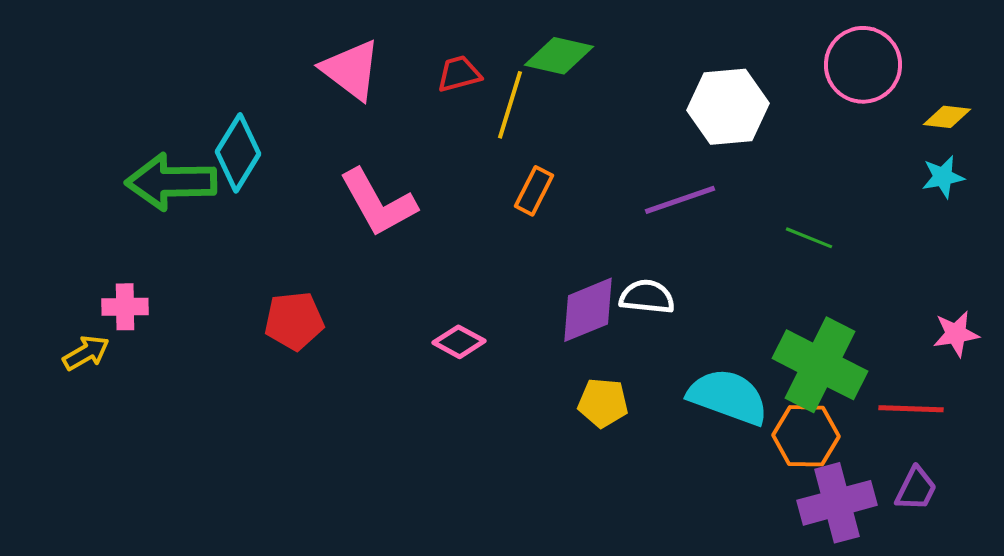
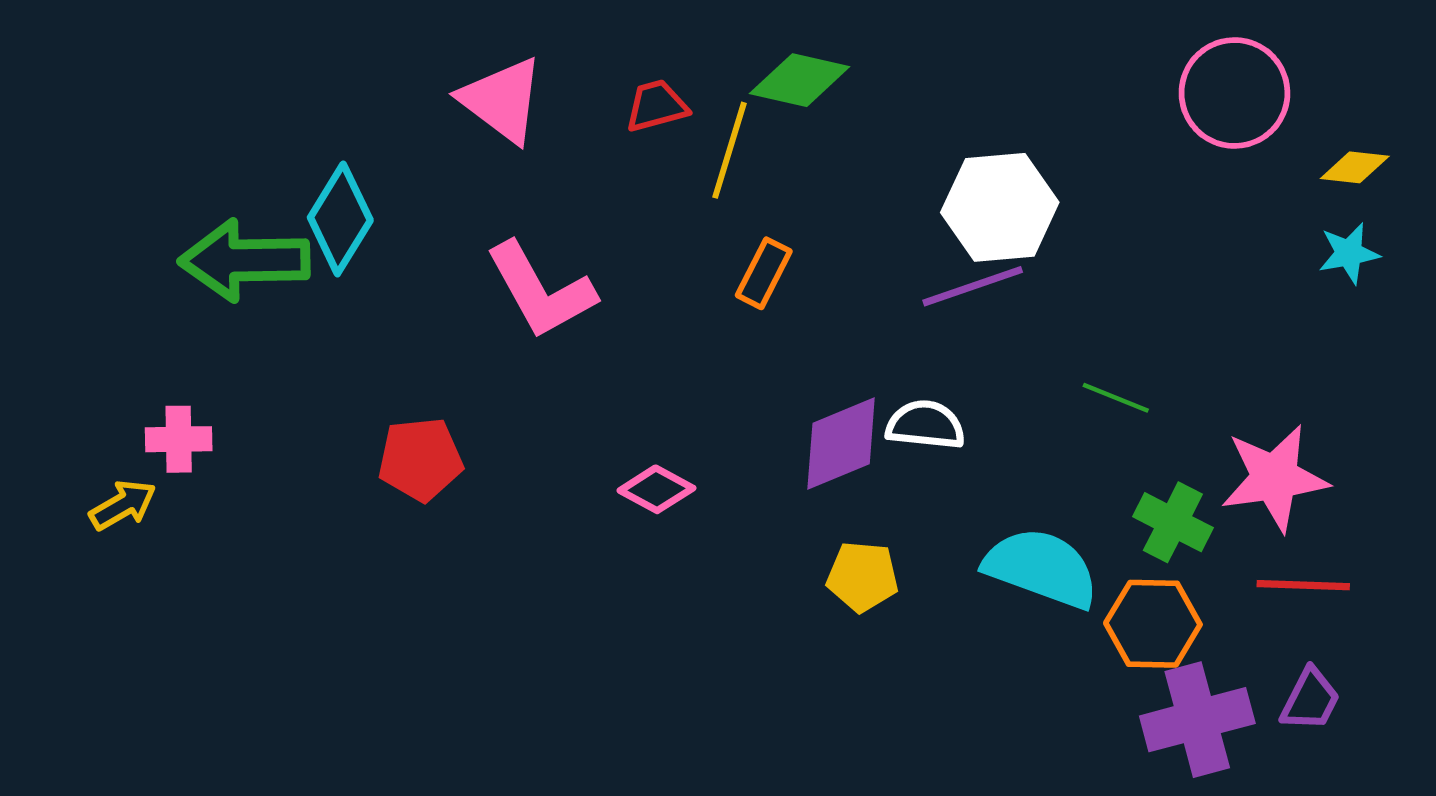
white hexagon: (728, 107) -> (1000, 207), moved
green line: (809, 238) -> (1116, 398), moved
pink star: (956, 334) -> (1275, 478), moved, size x1.6
green cross: (820, 365) -> (1173, 522), size x0.6

